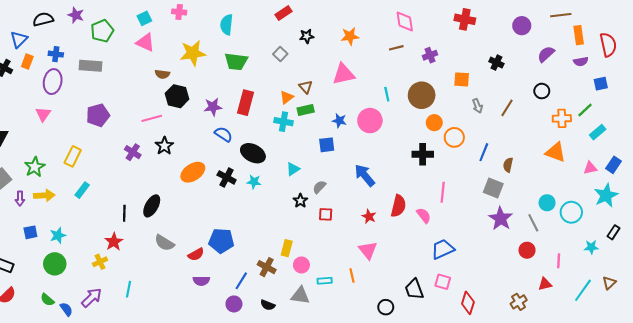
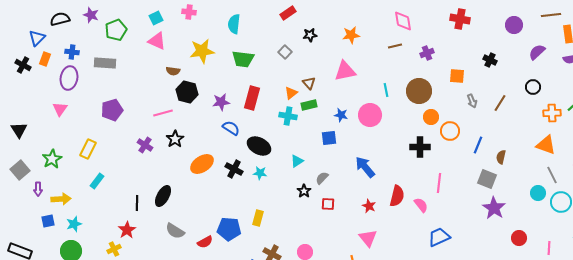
yellow arrow: (44, 195) -> (61, 199), moved
gray line: (533, 223) -> (552, 175), moved
yellow rectangle: (287, 248) -> (258, 218), moved

